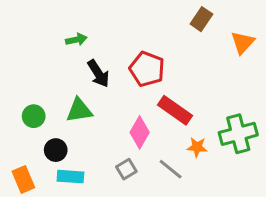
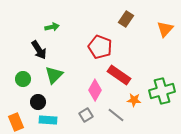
brown rectangle: (201, 19) -> (126, 19), moved
black arrow: (98, 73) -> (39, 50), moved
green triangle: (79, 110) -> (54, 75), turned -36

